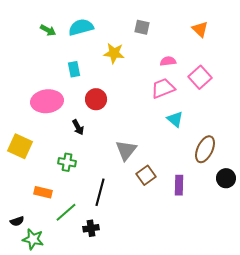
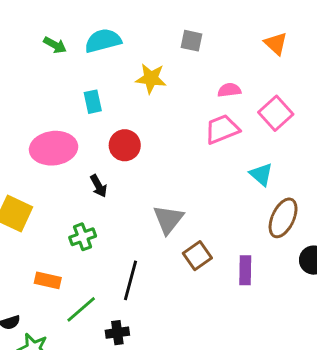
cyan triangle: (175, 119) -> (261, 174), moved
green cross: (67, 162) -> (83, 237), turned -30

